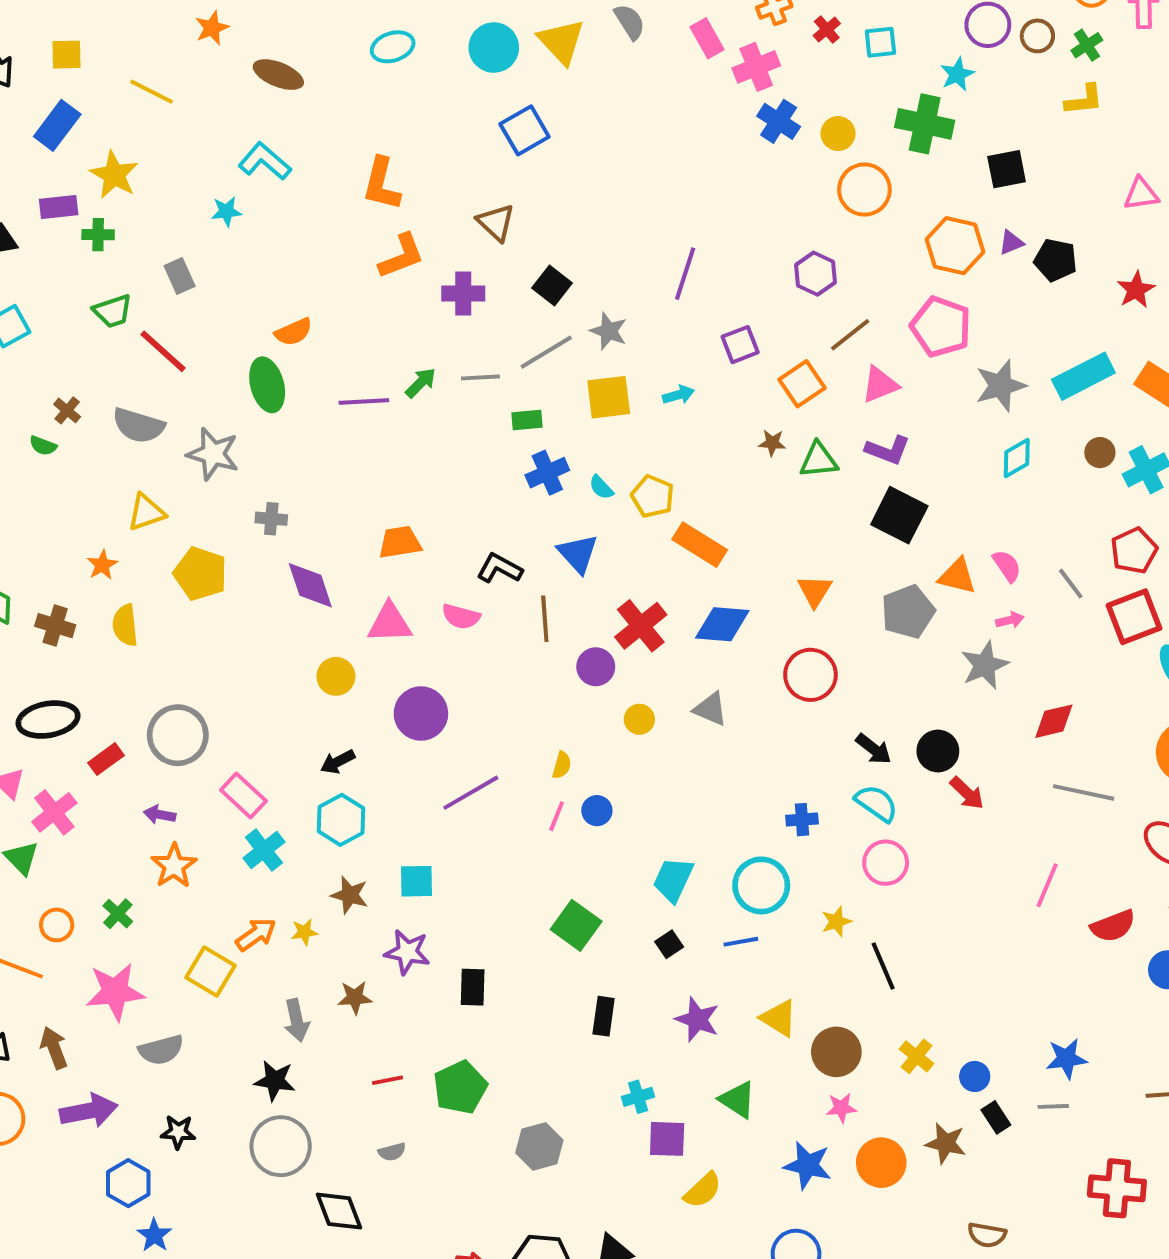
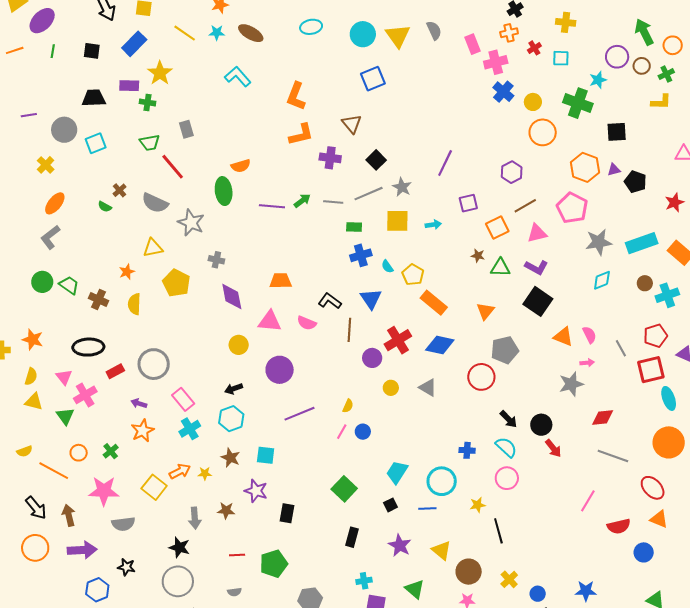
cyan star: (226, 211) -> (217, 33), moved
orange triangle: (815, 591) -> (485, 311), moved
gray pentagon: (908, 612) -> (505, 350), moved

